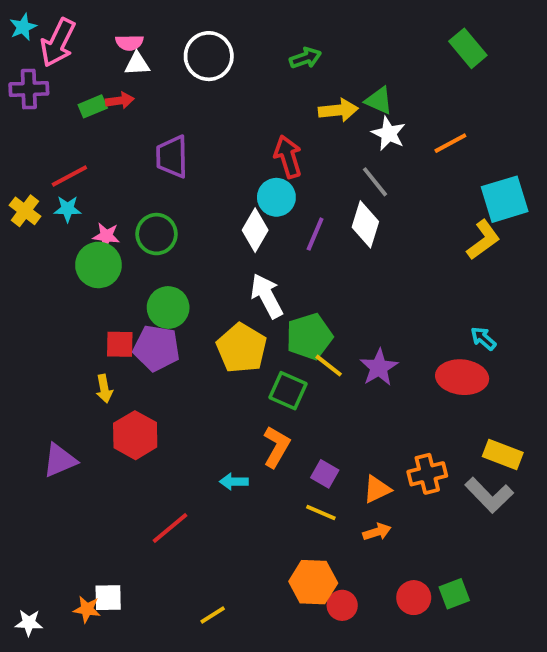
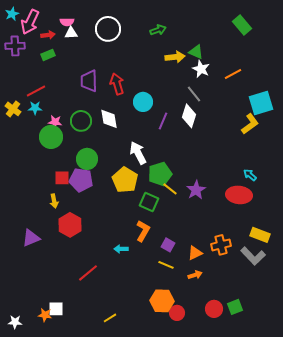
red arrow: (120, 101) -> (48, 35), moved
red arrow: (288, 157) -> (117, 84), moved
white diamond: (255, 230) -> (109, 119), moved, turned -40

